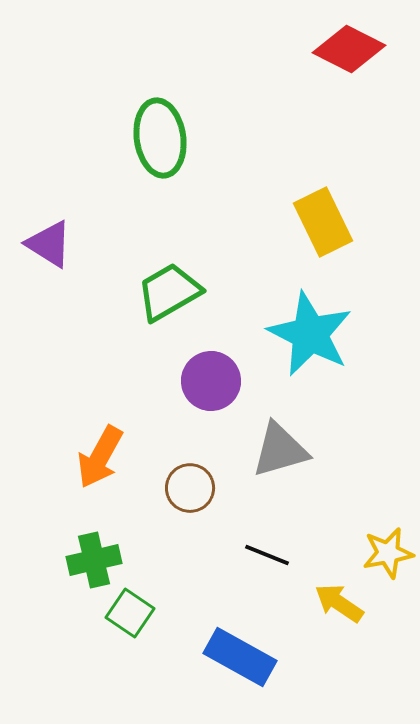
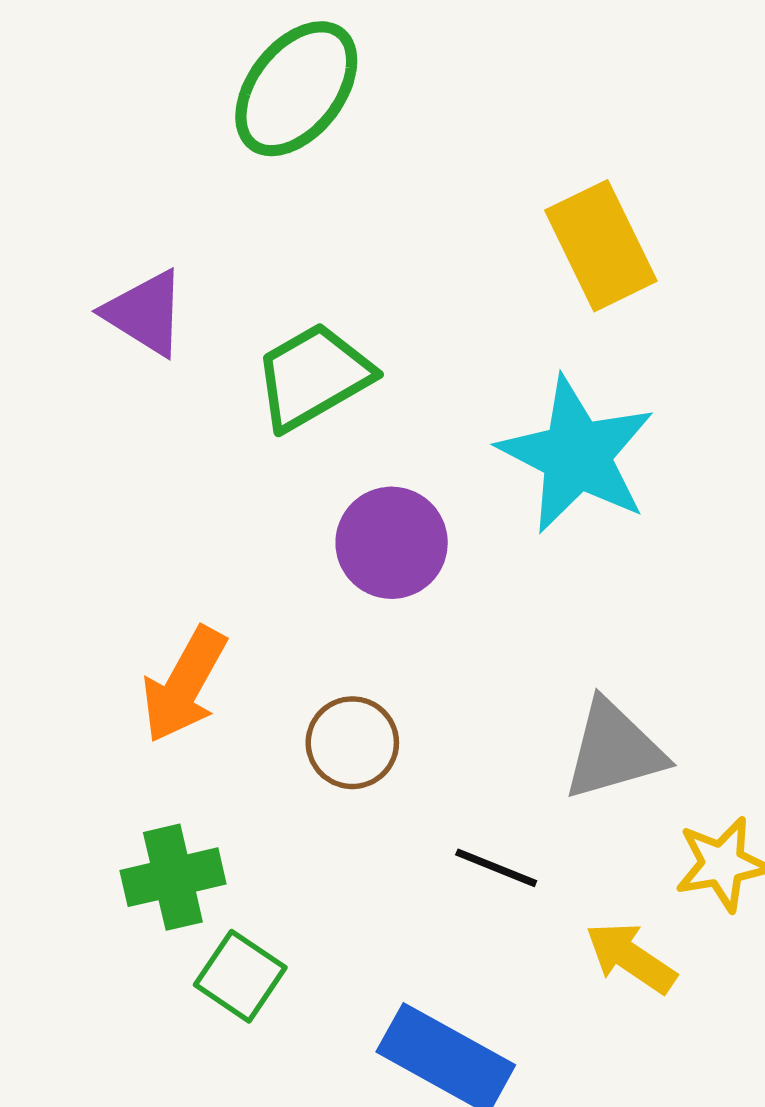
green ellipse: (160, 138) -> (296, 89), turned 46
purple triangle: (49, 244) -> (145, 313), moved
gray triangle: (280, 450) -> (614, 750), moved

